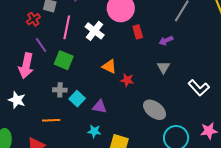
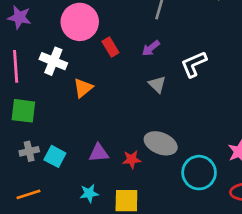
orange triangle: (109, 66) -> (83, 88), moved, turned -49
red star: (127, 80) -> (132, 160), moved
white L-shape: (199, 88) -> (194, 64), moved, turned 125
purple triangle: (100, 107) -> (99, 153), moved

